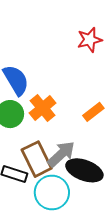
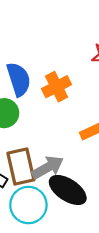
orange cross: (43, 108) -> (57, 87), moved

